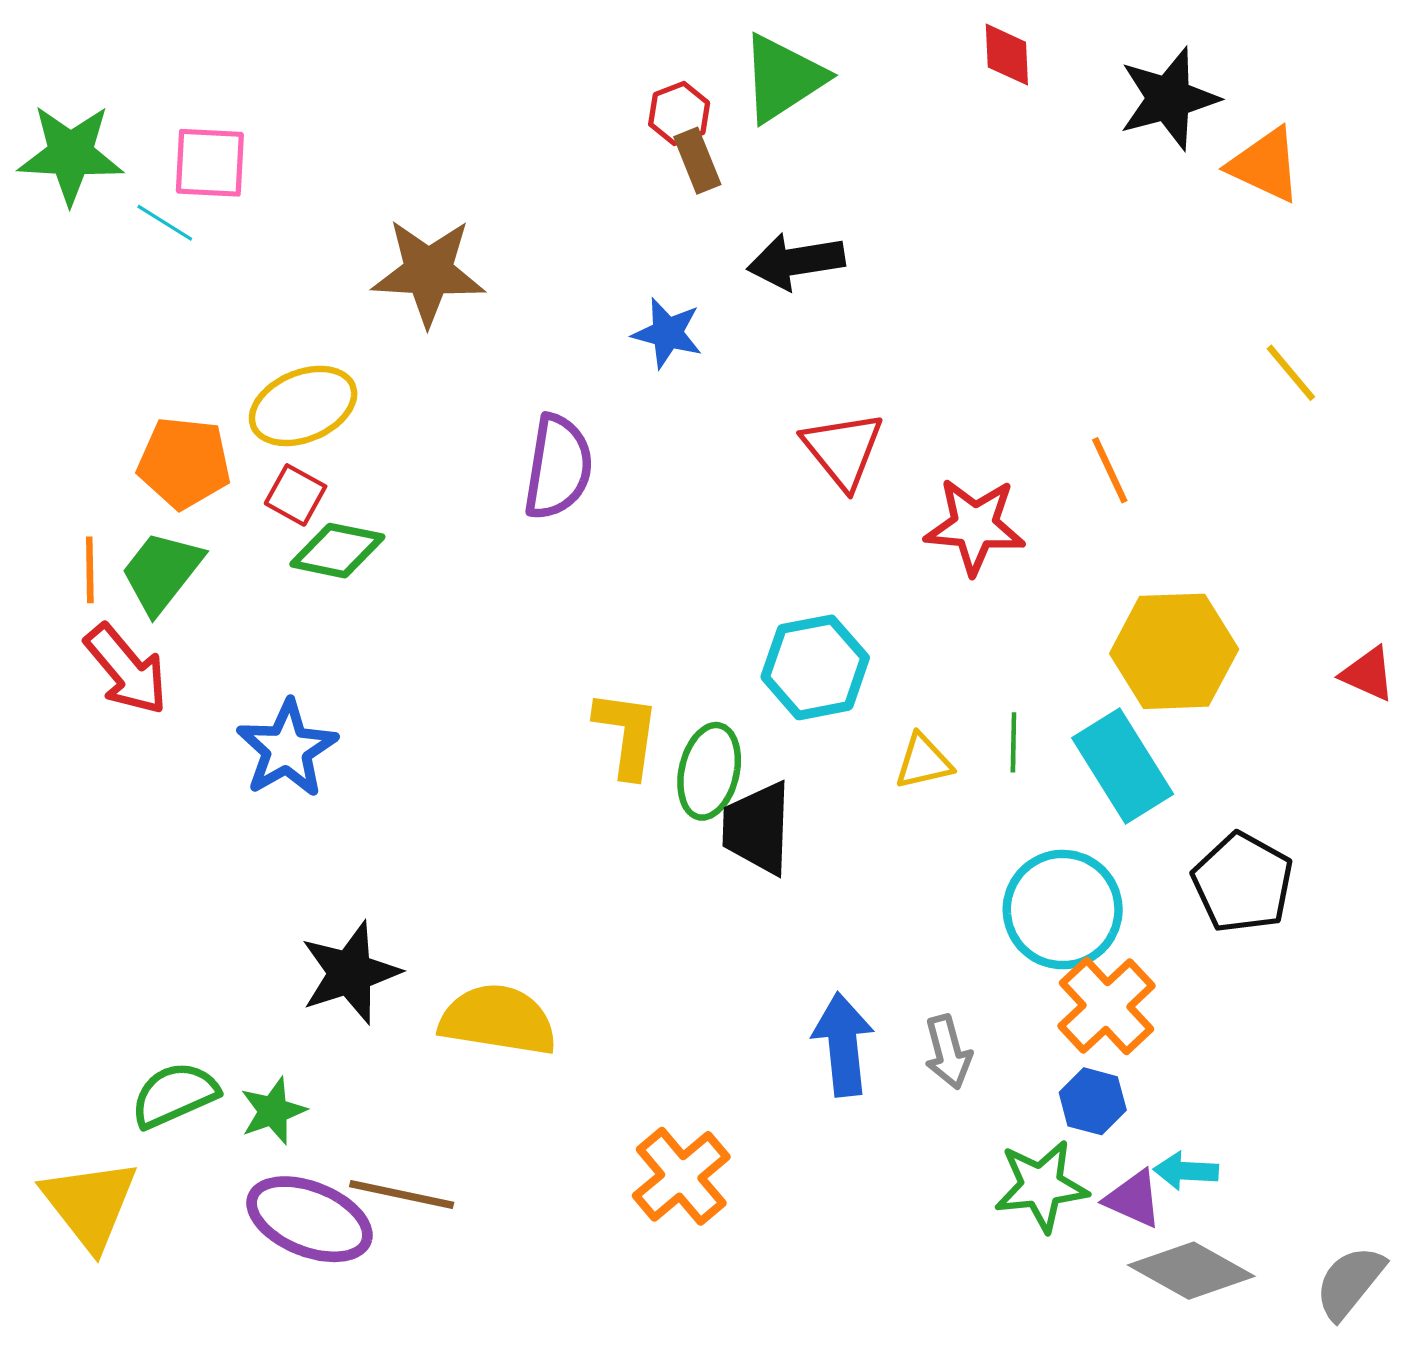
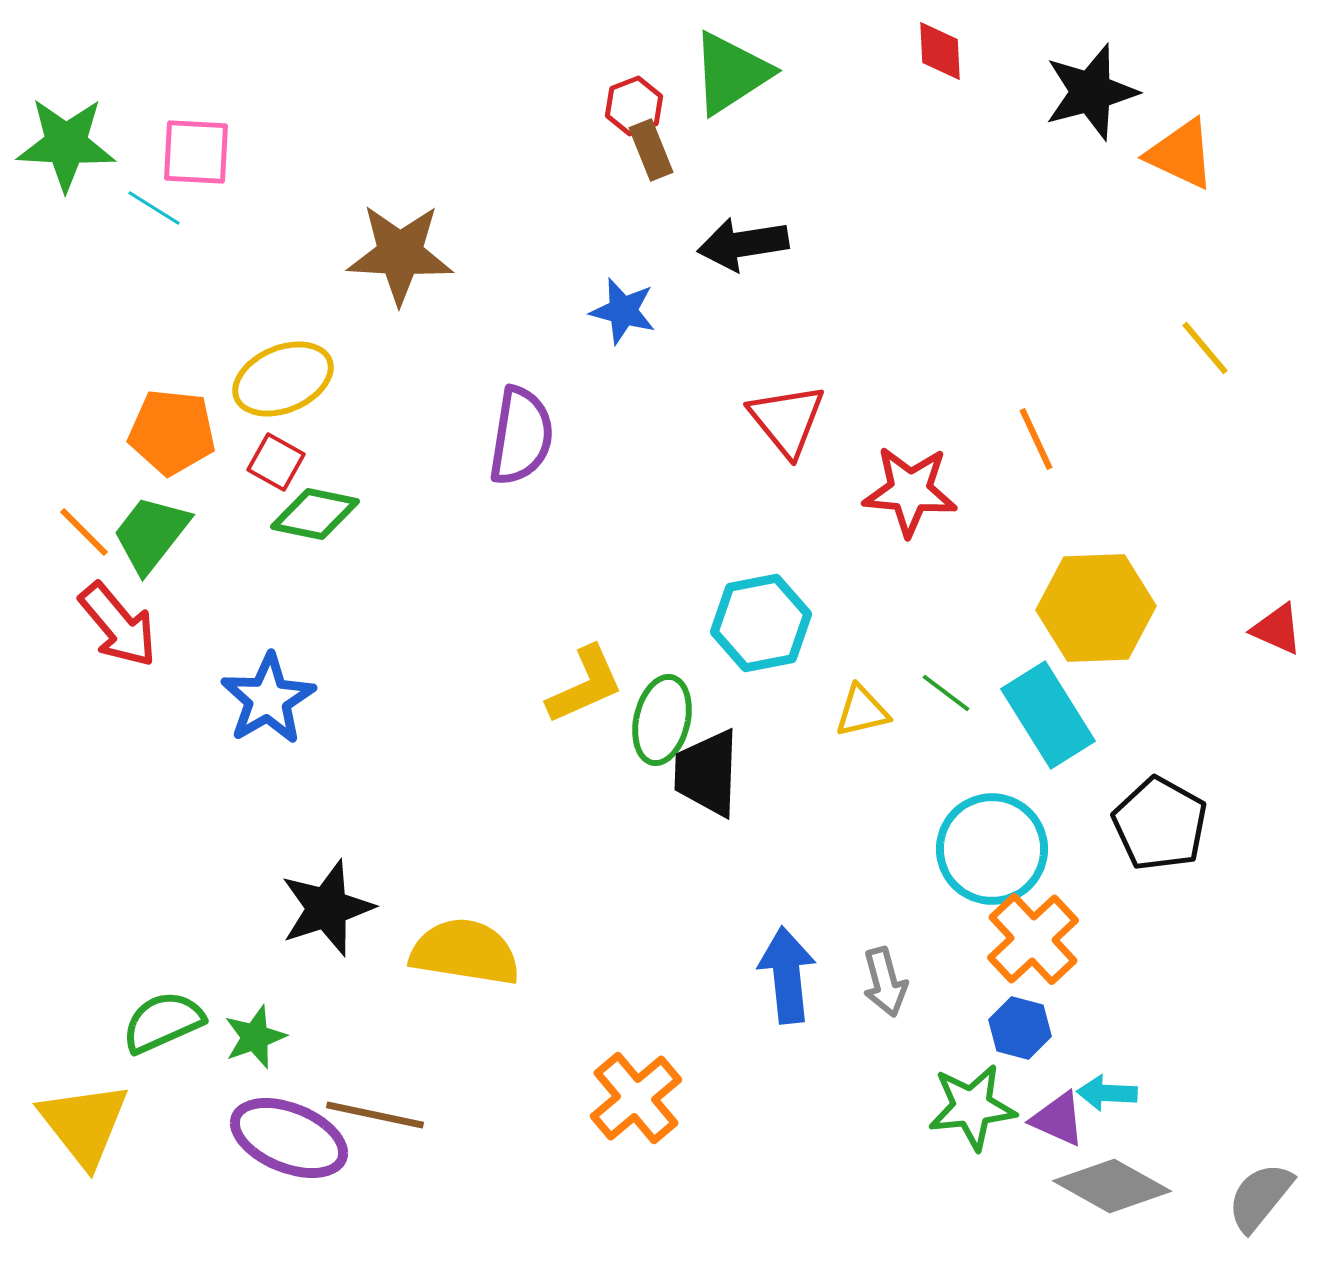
orange line: (90, 570) -> (84, 532), turned -44
yellow L-shape: (627, 734) -> (585, 685), turned 58
green line: (1013, 742) -> (946, 693), turned -54

